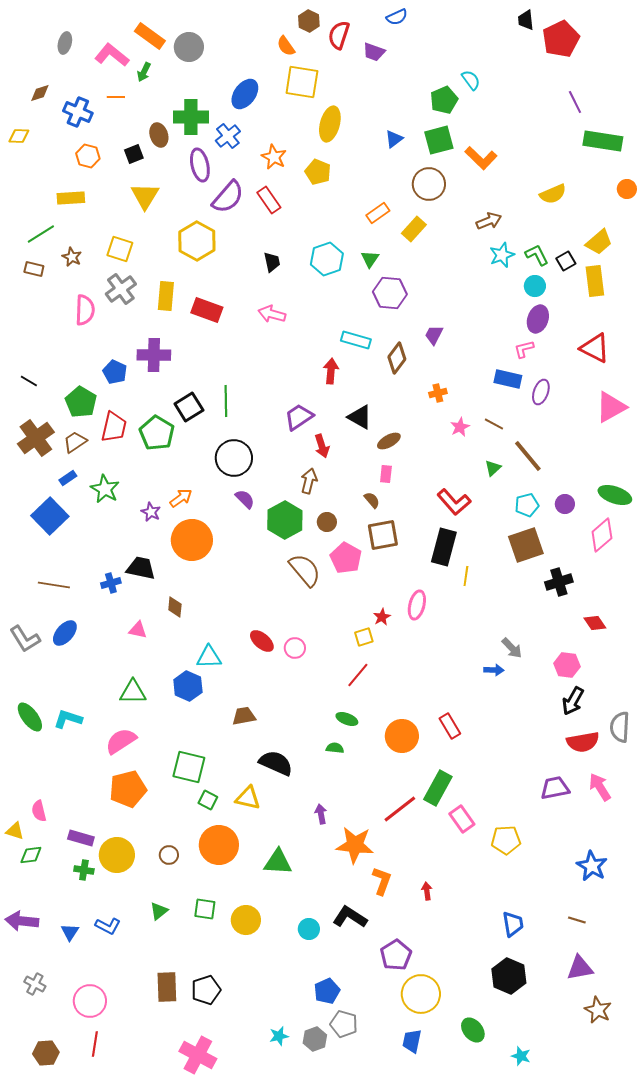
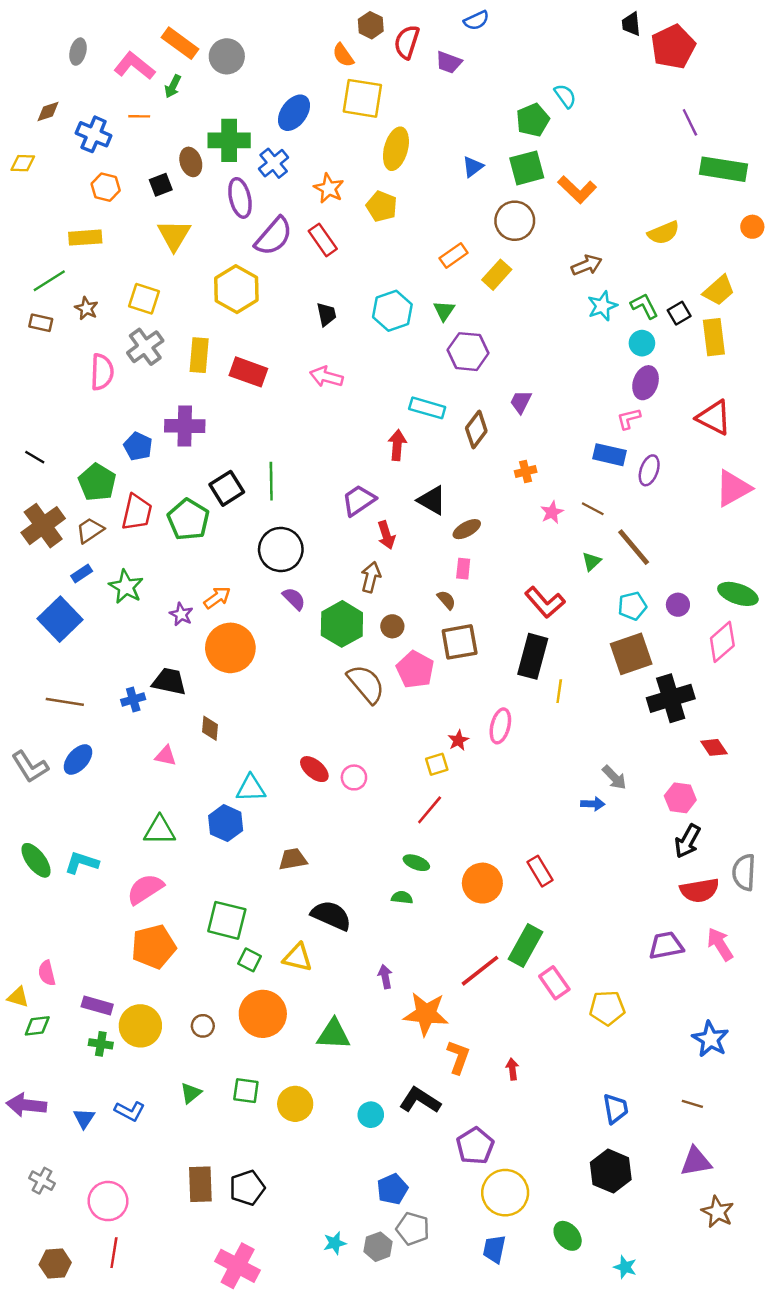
black cross: (559, 582) -> (671, 698), size x1.4

